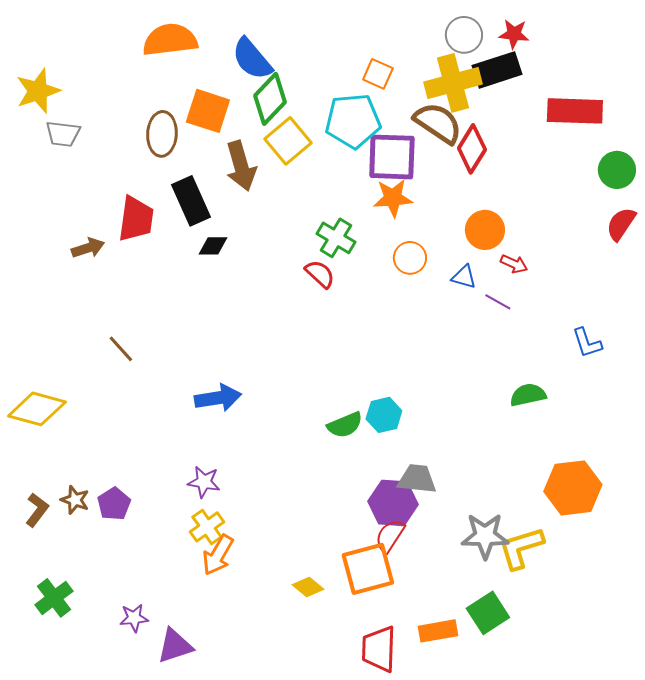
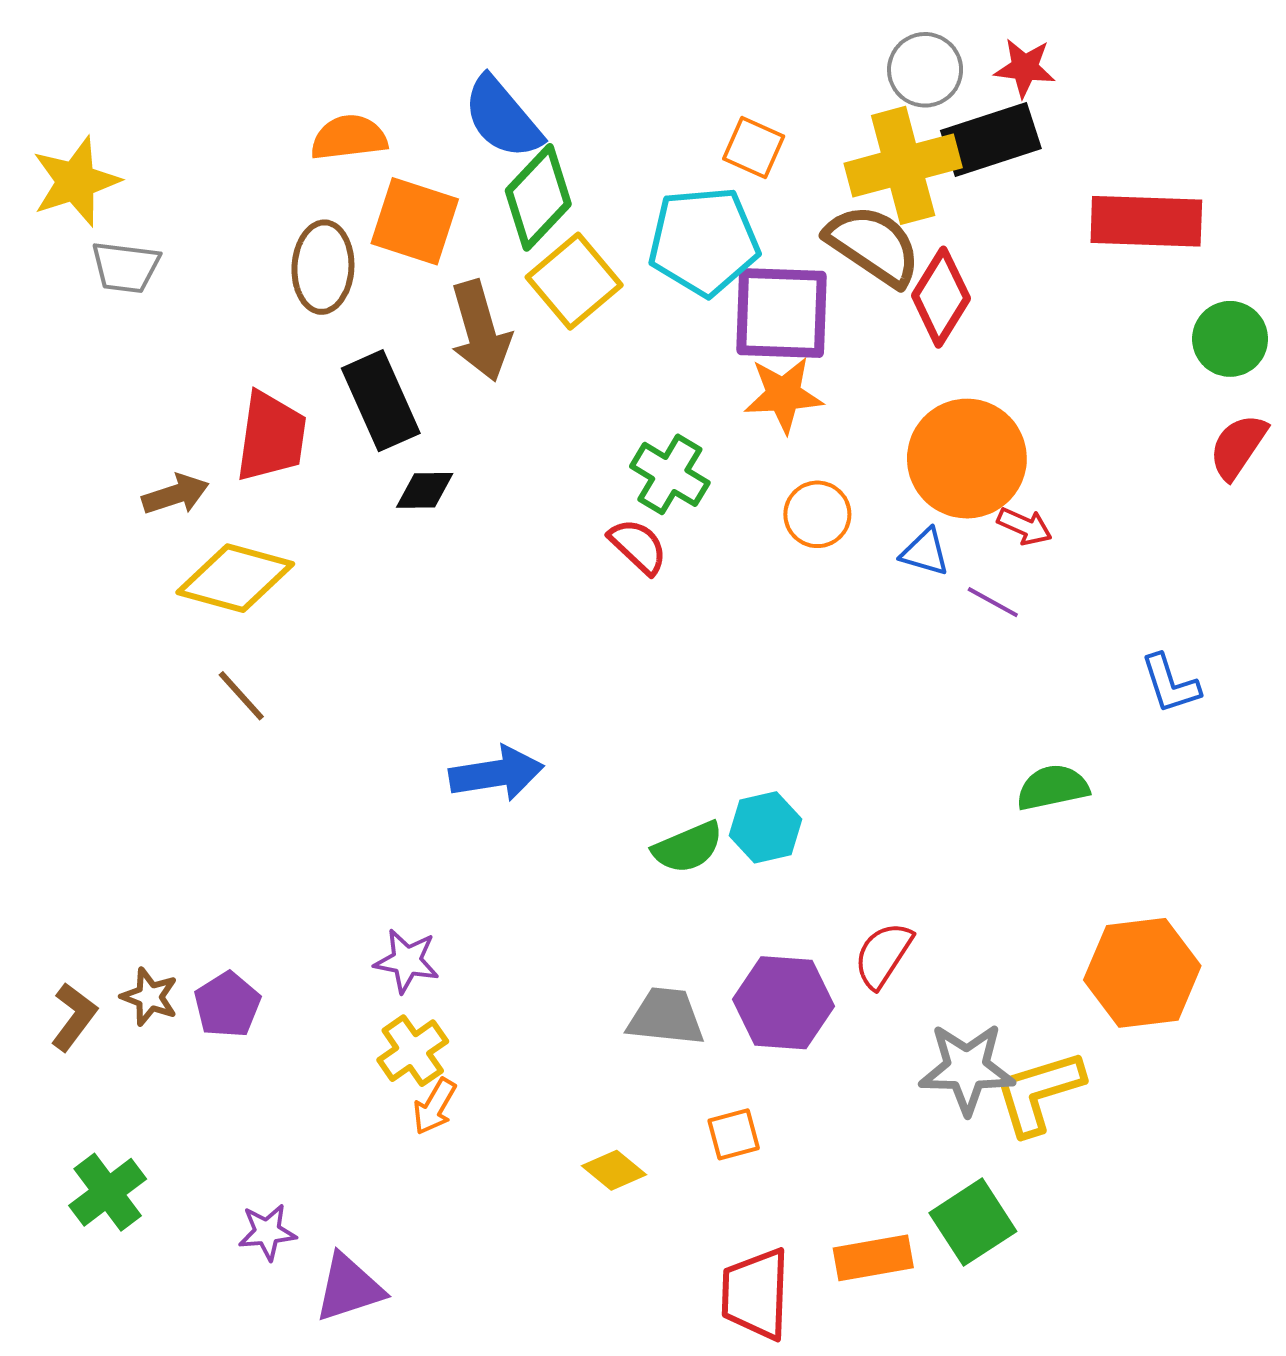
orange semicircle: (170, 40) -> (349, 138), moved, size x0.7
orange circle: (485, 230) -> (967, 459), size x1.5
blue arrow: (218, 398) -> (496, 774), moved
yellow diamond: (37, 409) -> (235, 578), moved
gray trapezoid: (417, 479) -> (666, 1017), moved
red semicircle: (390, 536) -> (883, 955), moved
orange arrow: (218, 555) -> (435, 1106), size x0.7
orange square: (368, 569) -> (734, 1134), size x0.5

